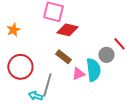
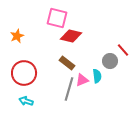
cyan semicircle: (93, 70) -> (97, 76), size x0.6
gray line: (47, 85) -> (69, 89), moved
cyan arrow: (35, 96) -> (26, 101), moved

